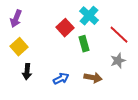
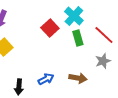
green rectangle: (84, 44) -> (78, 38), moved
black arrow: (27, 72) -> (19, 87), moved

